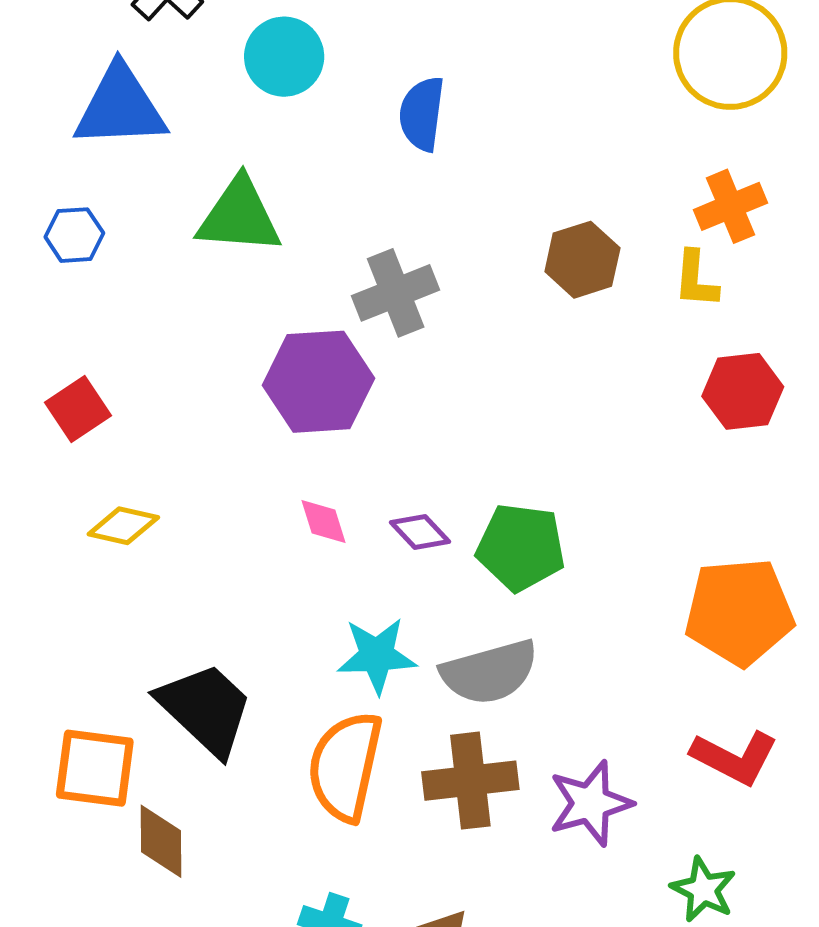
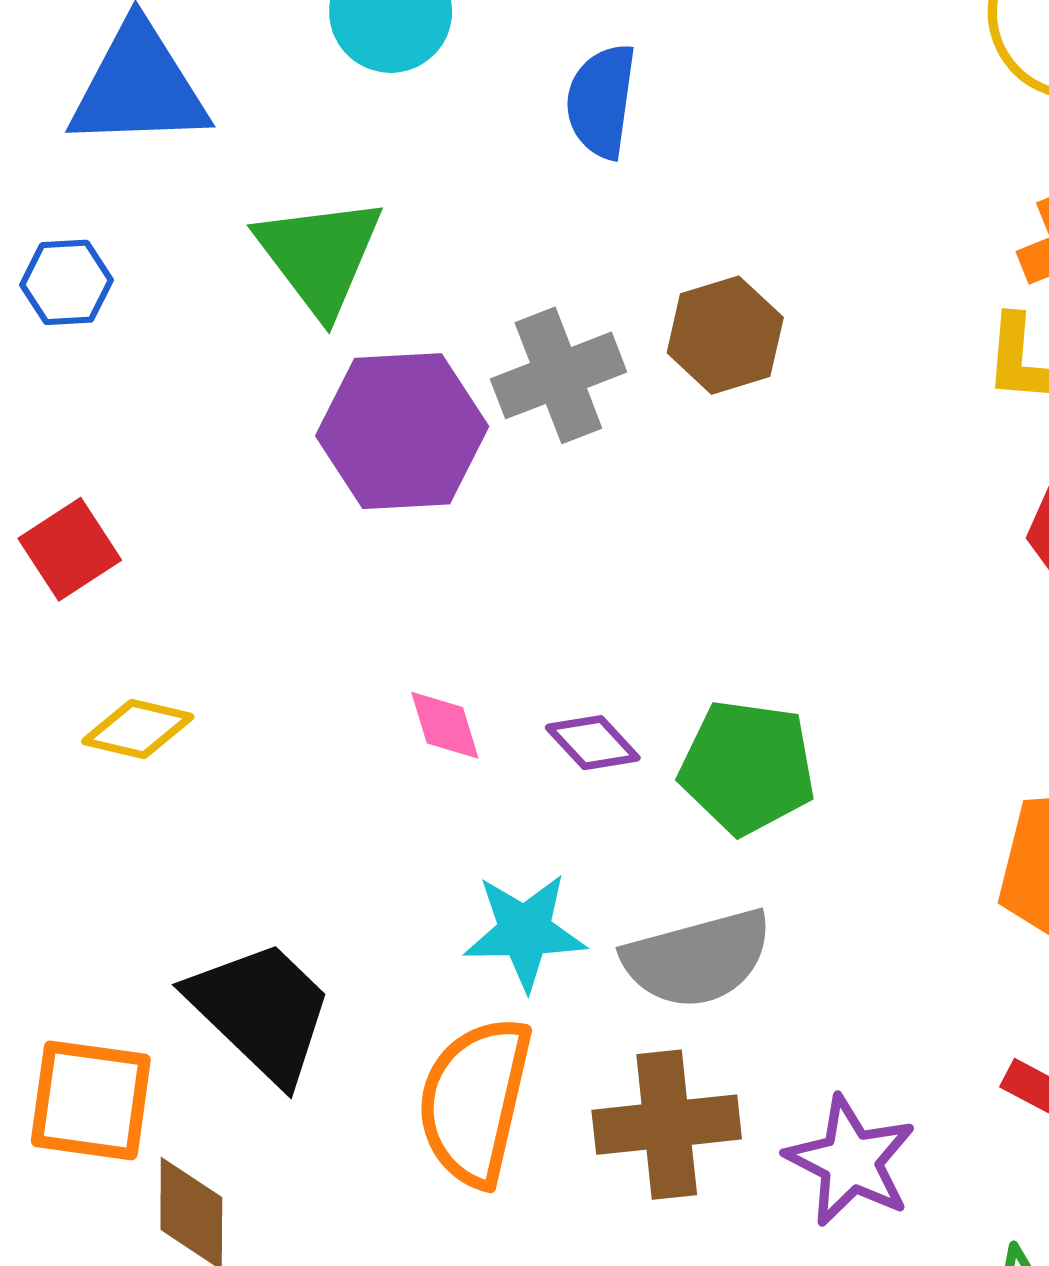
green triangle: (239, 216) -> (320, 256), turned 48
brown hexagon: (582, 260) -> (725, 335), moved
purple hexagon: (318, 382) -> (402, 431), moved
purple star: (590, 803) -> (851, 1161), turned -30

